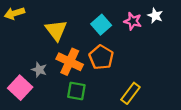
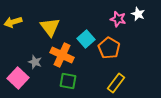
yellow arrow: (14, 13) -> (13, 22), moved
cyan square: (101, 25) -> (86, 39), moved
orange pentagon: (101, 57) -> (109, 48), moved

